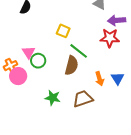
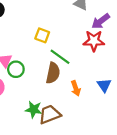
purple arrow: (117, 20) -> (101, 21), turned -30
orange arrow: (99, 79) -> (76, 88), moved
brown trapezoid: (83, 99) -> (50, 114), moved

